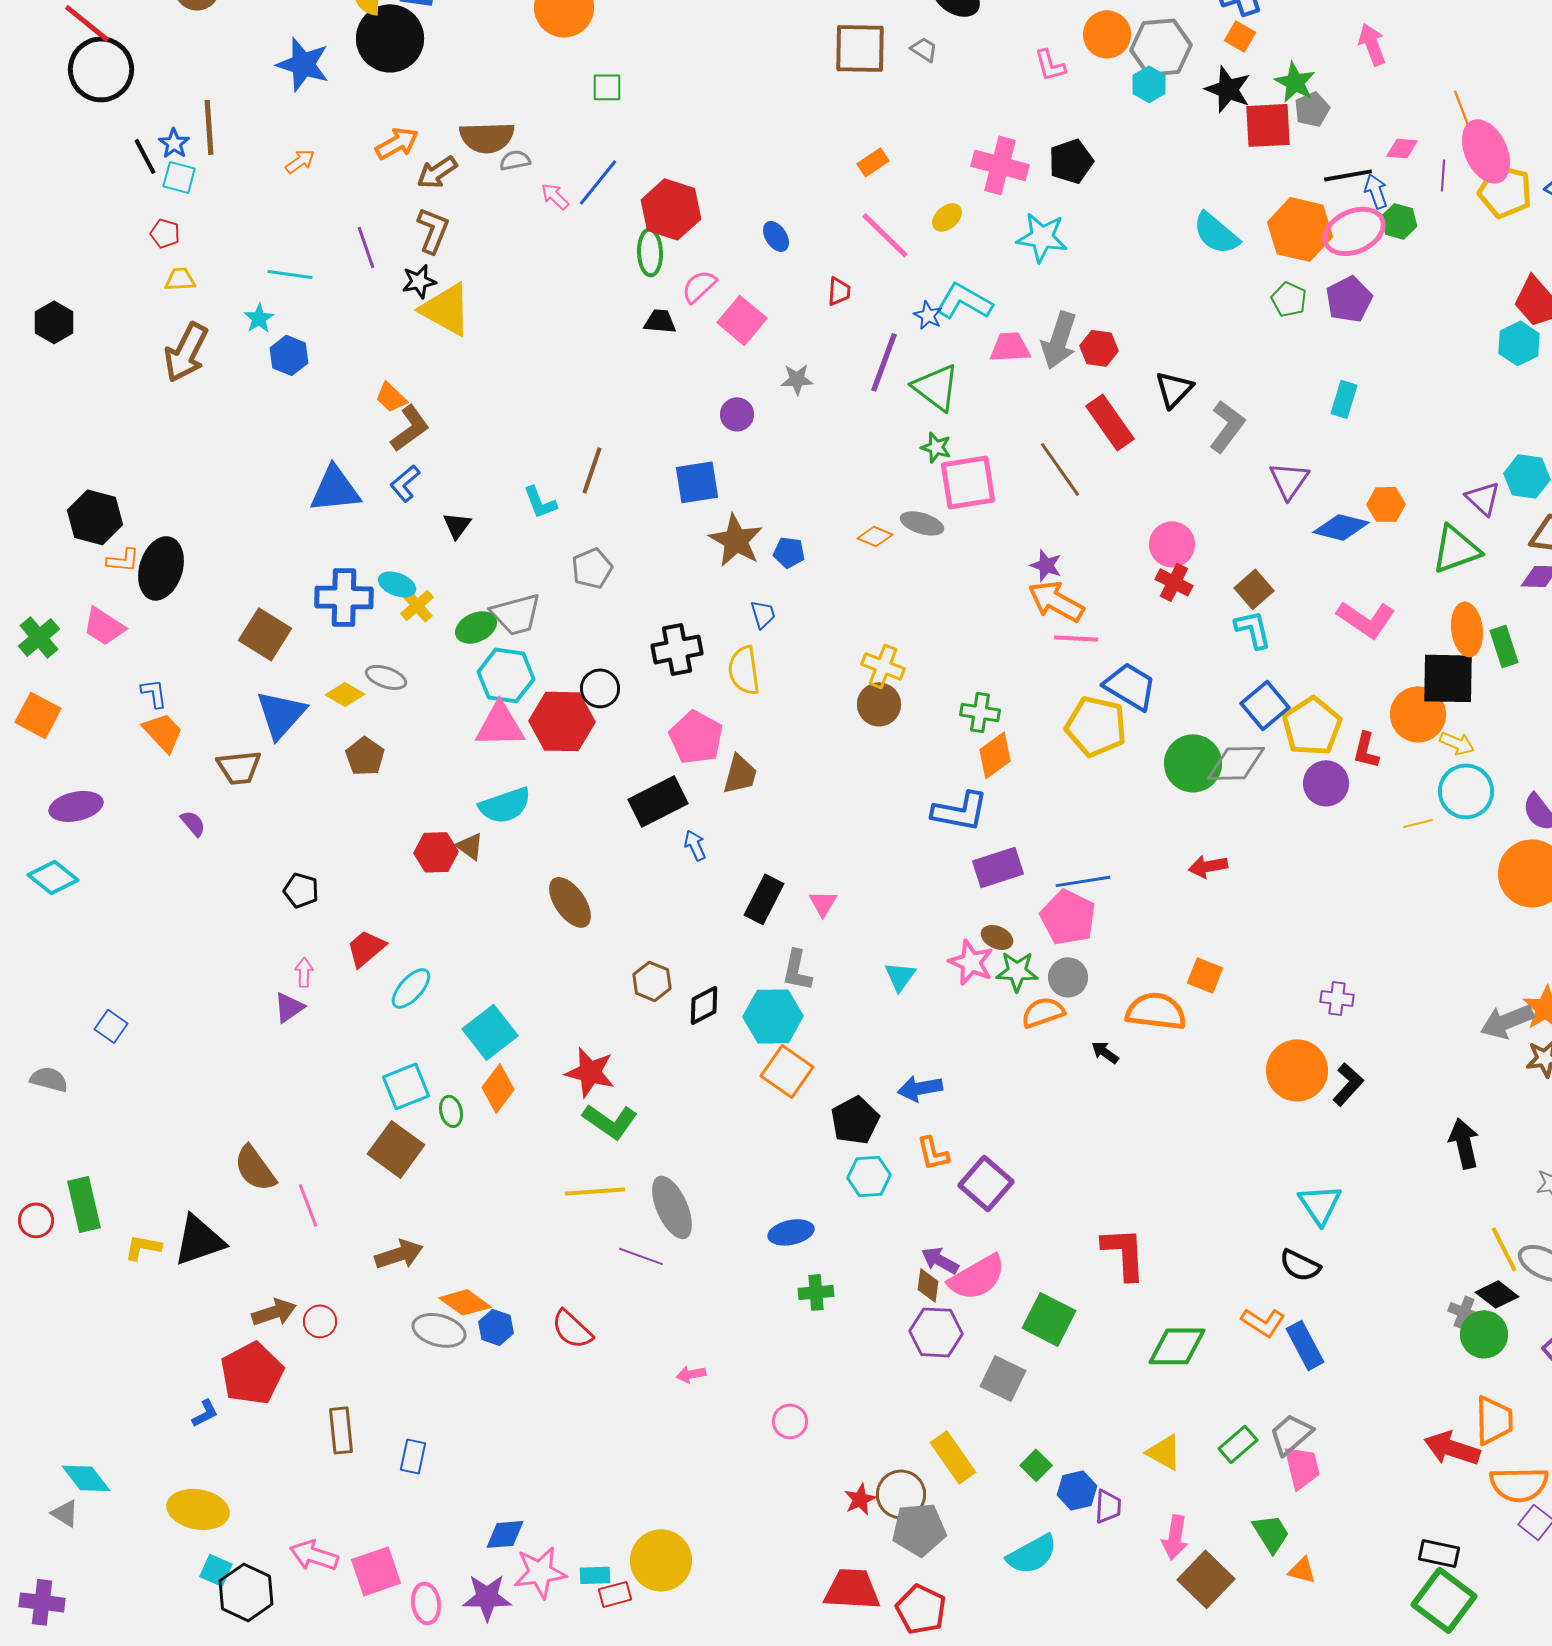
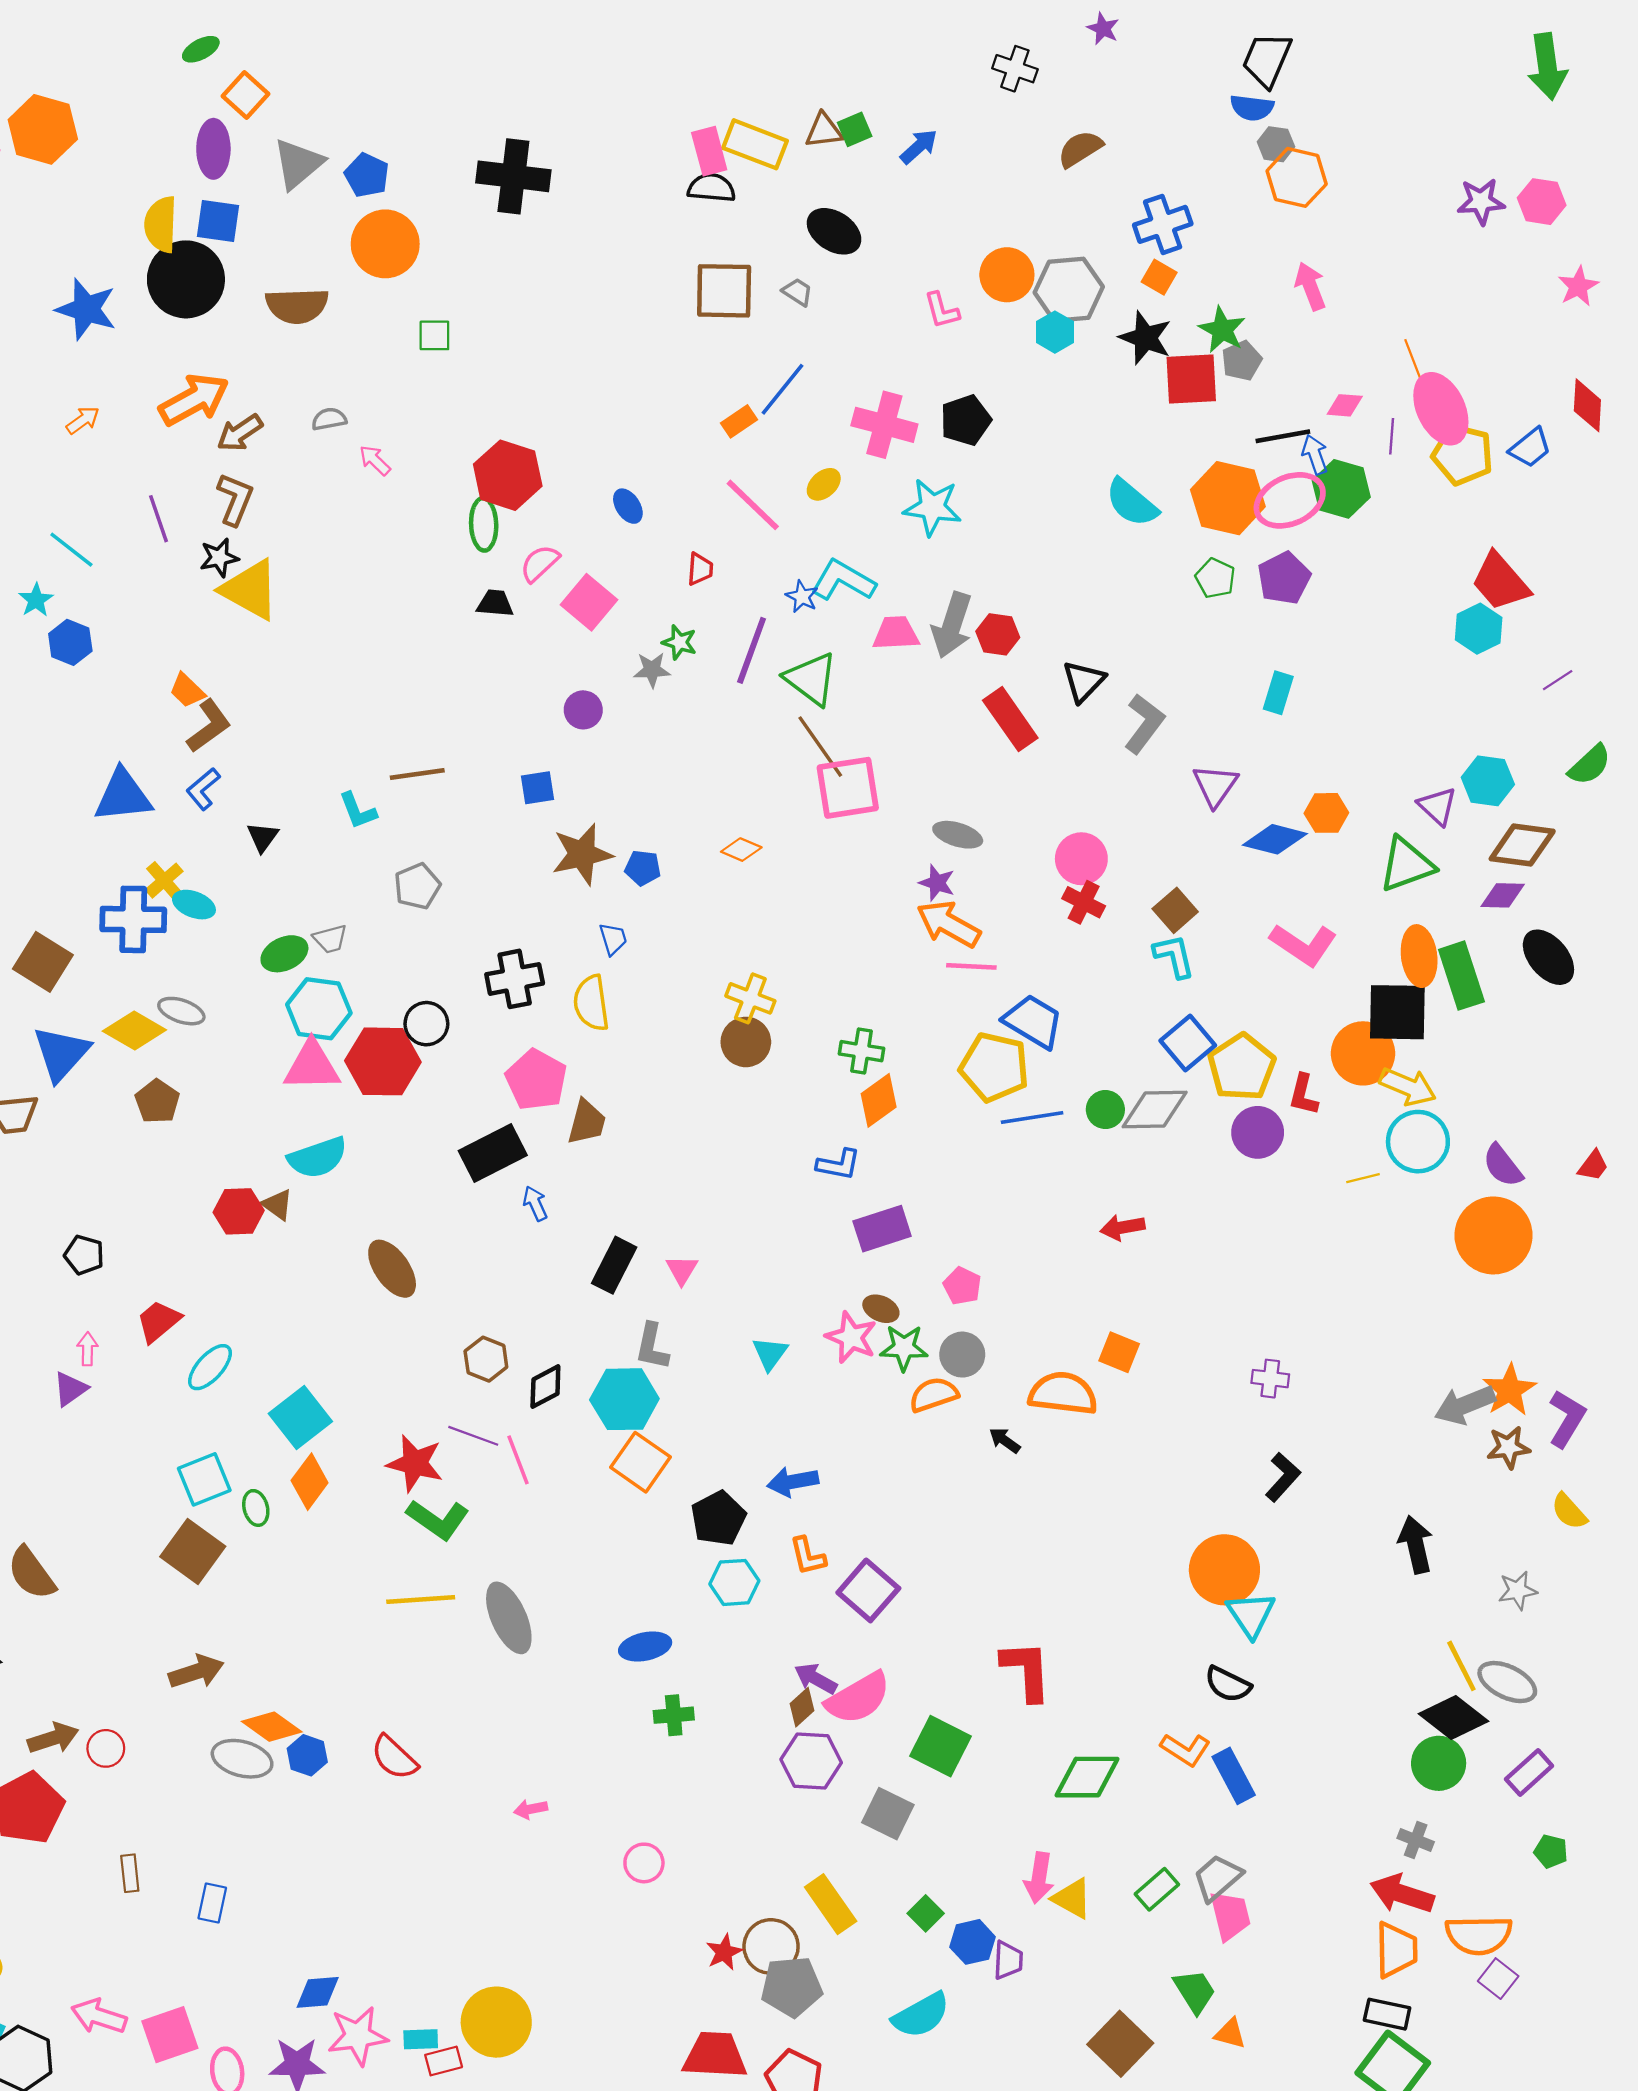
brown semicircle: (487, 137) -> (297, 306), moved
orange arrow: (397, 143) -> (194, 400), size x1.4
blue line: (598, 182) -> (782, 389), moved
green hexagon: (1399, 221) -> (1341, 489), size x1.4
cyan line: (290, 274) -> (71, 550), turned 30
green star: (936, 447) -> (679, 642), moved
brown line: (1060, 469) -> (820, 747), moved
brown line: (592, 470) -> (417, 774), turned 63
blue square: (697, 482) -> (537, 788), size x0.7
gray ellipse: (922, 523) -> (958, 835), moved
brown star: (736, 540) -> (582, 854), turned 30
yellow cross: (417, 605) -> (164, 881), moved
gray trapezoid: (516, 614) -> (330, 939), size x0.6
green rectangle: (1504, 646) -> (1461, 976), size x1.4
yellow diamond: (345, 694) -> (134, 1031), size x1.4
yellow arrow: (1457, 743) -> (1408, 1087), size x1.4
green circle: (1193, 763) -> (1105, 1110), size x0.6
blue L-shape: (960, 811) -> (839, 1164), size x0.7
blue line: (1083, 881) -> (1032, 1118), moved
pink pentagon: (1068, 917) -> (962, 1286), size x0.6
orange circle: (1297, 1070) -> (1224, 1570), moved
pink line: (308, 1205) -> (518, 1460), moved
purple line: (641, 1256) -> (473, 1436), moved
brown diamond: (928, 1285) -> (802, 1707), turned 40
black diamond: (1497, 1294) -> (1453, 1718), size x1.4
gray cross: (1464, 1312) -> (1416, 1840), moved
orange trapezoid: (1494, 1420) -> (1396, 1950), moved
brown rectangle: (341, 1430) -> (130, 1873), size x0.7
pink arrow: (1175, 1537) -> (1039, 1878), moved

